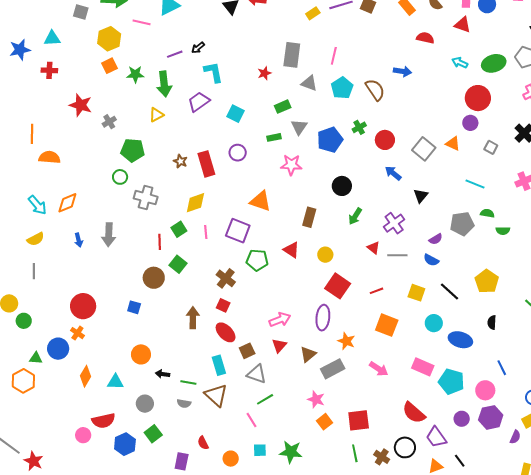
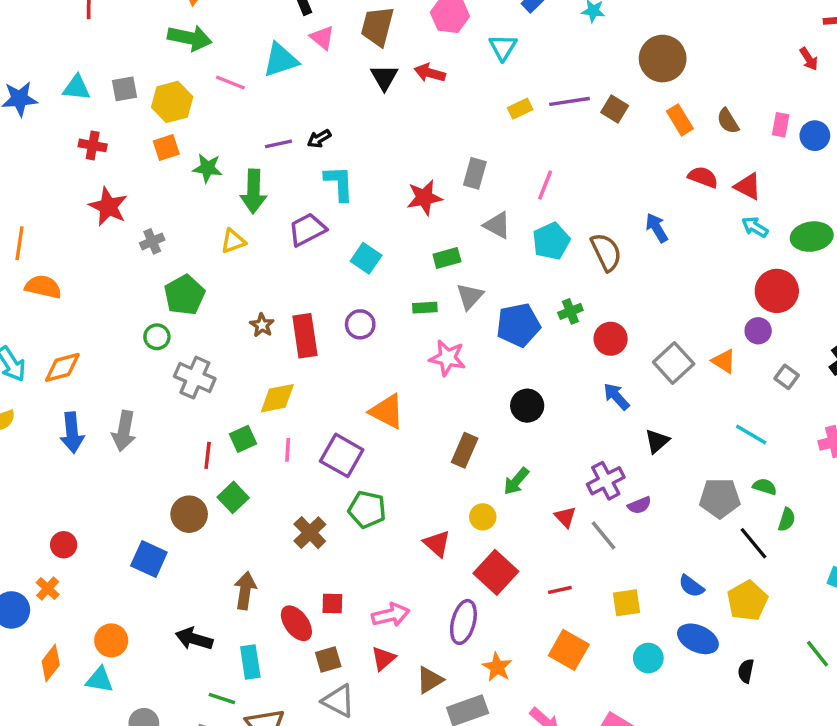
gray square: (81, 12) -> (124, 89), moved, turned -35
red triangle: (463, 25) -> (748, 186), moved
gray rectangle: (292, 55) -> (475, 173), size x0.7
red cross: (49, 70) -> (93, 145), moved
blue arrow: (402, 71) -> (657, 228), turned -138
red star: (264, 73) -> (424, 198), size x1.5
green pentagon: (133, 150) -> (185, 295), turned 30
green arrow: (355, 216) -> (516, 481), moved
green semicircle: (503, 231) -> (787, 520), turned -80
purple semicircle: (436, 239) -> (639, 505), moved
blue arrow: (79, 240) -> (72, 433), size x1.6
red triangle: (291, 250) -> (437, 544), moved
gray line: (397, 255) -> (603, 535), turned 42
blue semicircle: (431, 260) -> (691, 586), moved
black line: (450, 291) -> (753, 543), moved
yellow square: (416, 293) -> (627, 603), turned -36
red square: (223, 305) -> (332, 603), moved, turned -32
red circle: (83, 306) -> (64, 545), size x0.6
blue square: (134, 307) -> (149, 559), size x1.5
blue ellipse: (460, 340) -> (698, 639), moved
orange circle: (141, 354) -> (111, 640), moved
cyan rectangle: (219, 365) -> (250, 662), moved
black arrow: (163, 374) -> (194, 639), moved, size x1.5

